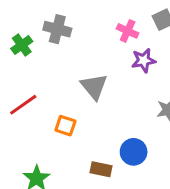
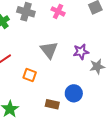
pink cross: (128, 31) -> (58, 11), moved
purple star: (144, 60) -> (81, 52), moved

